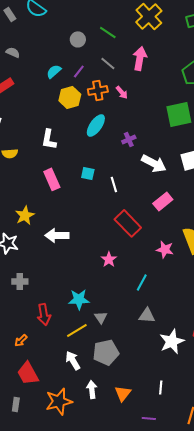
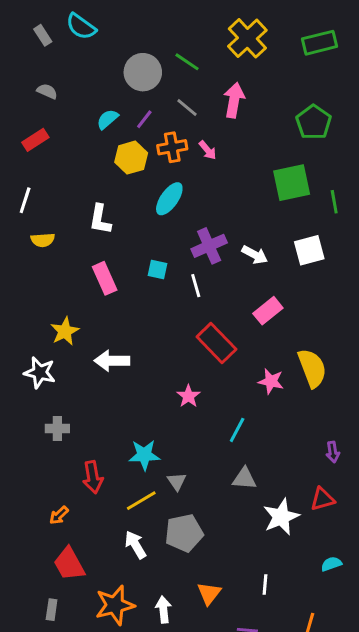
gray circle: (78, 39) -> (143, 72), size x1.6
purple cross: (129, 139) -> (209, 246), moved, size x1.6
white arrow: (154, 163) -> (255, 255), size x0.7
white arrow: (92, 389) -> (163, 610), moved

